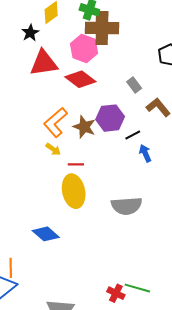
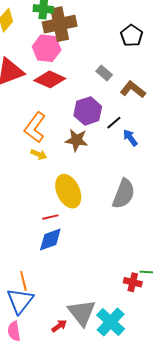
brown star: (84, 127) -> (77, 140), moved
red line: (76, 164) -> (50, 217), moved
gray semicircle: (127, 206) -> (124, 194), turned -52
blue diamond: (46, 234) -> (50, 239), turned -48

